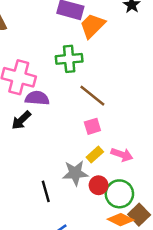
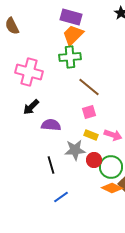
orange trapezoid: (92, 26) -> (73, 35), moved
purple semicircle: (37, 98) -> (51, 125), moved
yellow rectangle: (95, 155) -> (91, 135), turned 64

